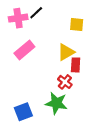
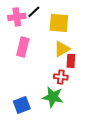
yellow square: (77, 24) -> (59, 23), moved, size x1.5
pink rectangle: (24, 50) -> (23, 47), turned -36
red cross: (65, 82) -> (61, 77), turned -32

